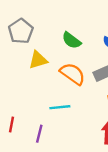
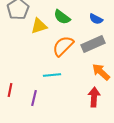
yellow triangle: (38, 60) -> (39, 26), moved
orange semicircle: (73, 74) -> (63, 46), turned -80

